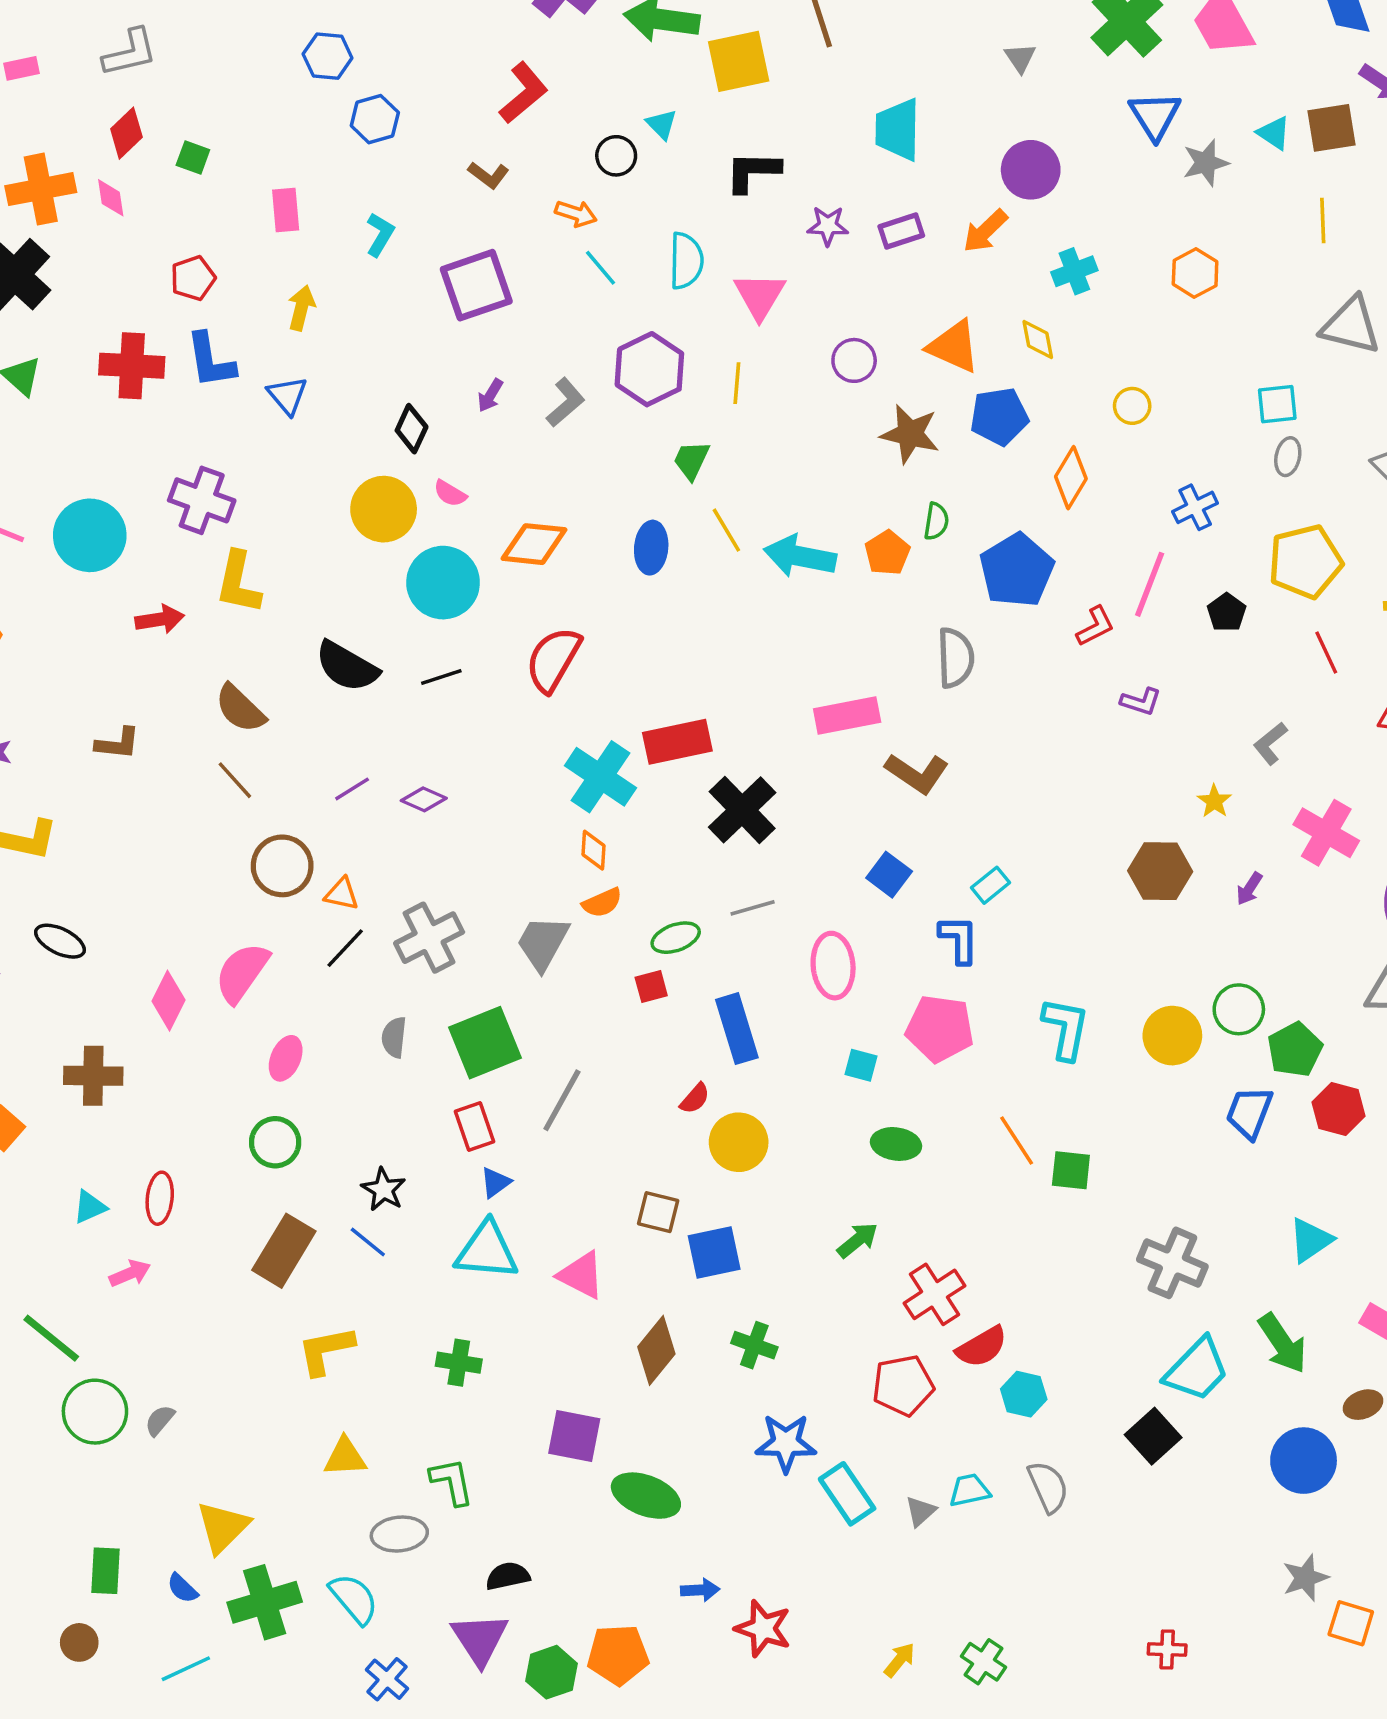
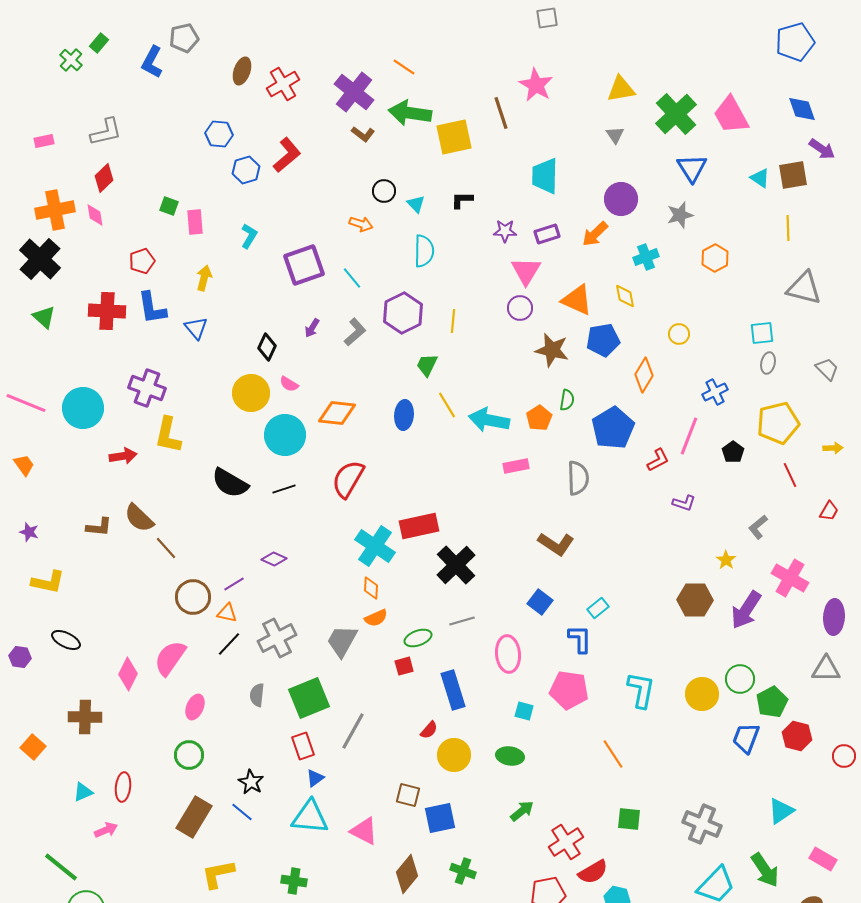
red L-shape: (523, 93) -> (287, 155), moved
cyan triangle: (662, 124) -> (416, 204), moved
green square: (193, 158) -> (169, 206), moved
gray star: (1206, 163) -> (680, 215), moved
black L-shape: (753, 172) -> (462, 200), size x0.7
brown L-shape: (488, 175) -> (363, 134), moved
cyan line: (600, 268) -> (352, 278), moved
pink triangle: (760, 296) -> (526, 271), moved
brown semicircle: (240, 708) -> (139, 518), moved
pink rectangle: (847, 715) -> (516, 466), moved, size x0.7
purple line: (352, 789) -> (234, 584), moved
purple arrow: (1249, 889) -> (746, 610), size x2.0
green ellipse: (896, 1144) -> (510, 756), moved
green square: (1071, 1170) -> (629, 819), moved

